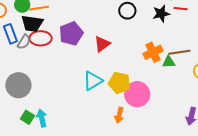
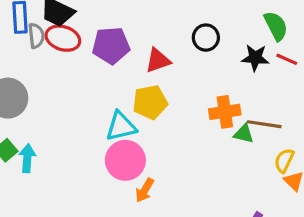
gray semicircle: (24, 42) -> (36, 36), turned -56
red triangle: (102, 44) -> (158, 60), moved
yellow pentagon: (119, 83) -> (150, 102), moved, turned 30
pink circle: (137, 94) -> (125, 160), moved

